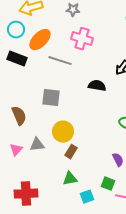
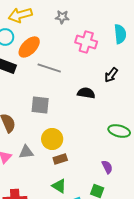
pink cross: (82, 39) -> (86, 42), moved
brown rectangle: (71, 152) -> (60, 159), turned 40
green triangle: (70, 179) -> (59, 186), turned 42

